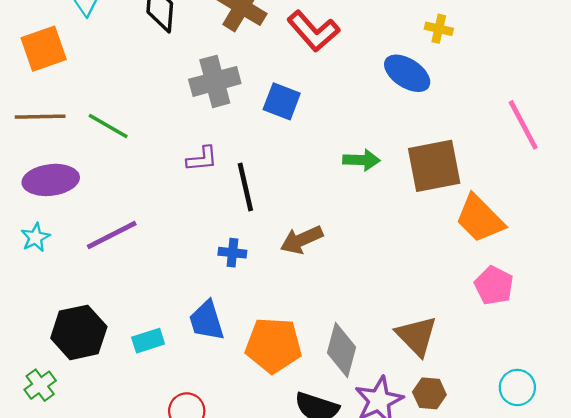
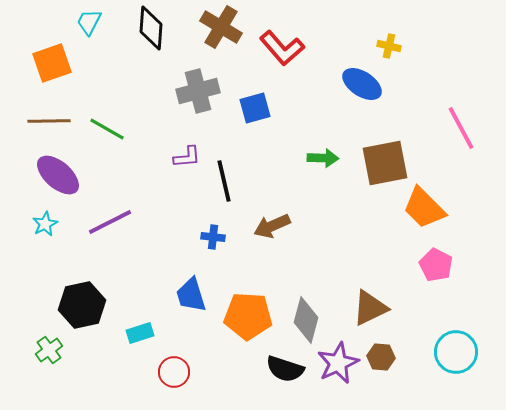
blue square: (282, 101) -> (255, 108), turned -36
purple ellipse: (51, 180) -> (58, 175), turned 48
brown triangle: (417, 336) -> (370, 308), turned 48
cyan rectangle: (148, 341) -> (140, 333), moved
cyan circle: (517, 388) -> (456, 352), size x1.4

